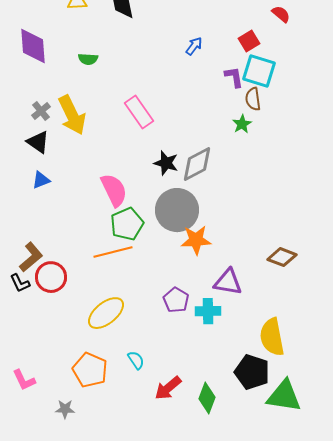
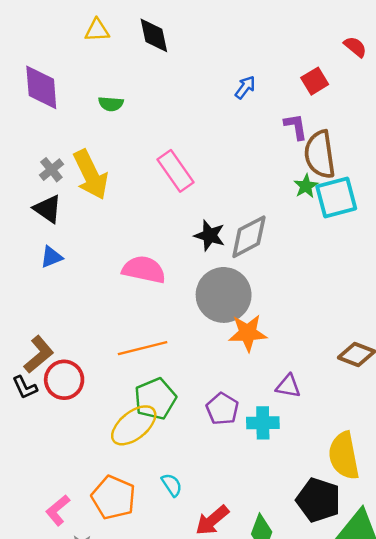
cyan square: (259, 71) -> (336, 197), moved, turned -32
brown semicircle: (253, 99) -> (320, 154), size x1.6
pink semicircle: (114, 190) -> (144, 270), turned -52
green pentagon: (127, 224) -> (155, 399), moved
purple triangle: (228, 282) -> (288, 386), size x0.7
pink L-shape: (24, 380) -> (58, 510), moved, turned 75

